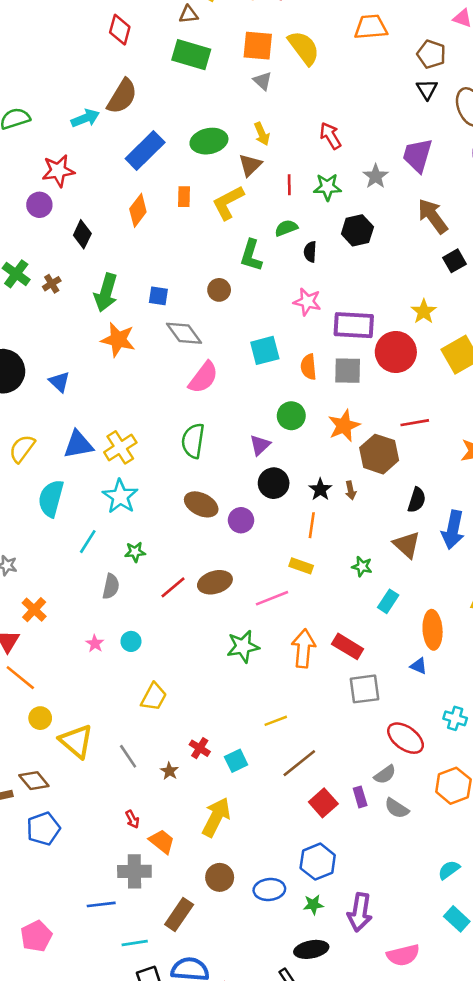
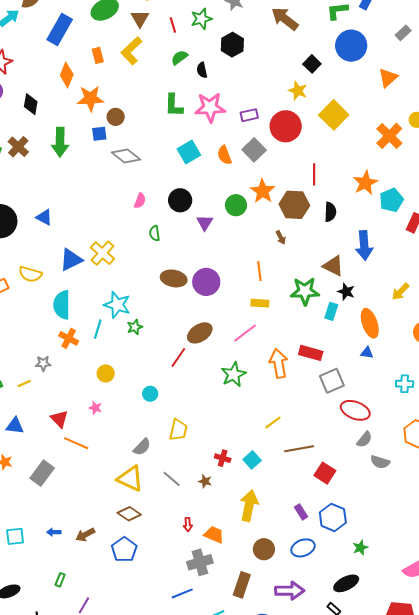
green L-shape: (251, 255) -> (174, 105), moved
black square: (455, 261) -> (312, 64), moved
brown cross: (52, 284) -> (18, 147), size x1.5
brown circle: (219, 290) -> (116, 117), moved
pink star: (307, 302) -> (210, 107), size x1.4
purple rectangle: (354, 325) -> (249, 115), size x0.6
orange star: (118, 340) -> (90, 99), moved
gray square: (348, 371) -> (254, 150), turned -30
pink semicircle: (203, 377) -> (140, 201), moved, size x0.6
green circle: (291, 416) -> (236, 205), moved
red line: (415, 423) -> (314, 174), turned -65
green semicircle: (193, 441) -> (155, 233), size x0.6
yellow semicircle: (22, 449) -> (30, 274), turned -95
black circle: (274, 483) -> (180, 200), moved
black star: (320, 489) -> (346, 292), moved
cyan star: (120, 496) -> (117, 305), moved
black semicircle: (417, 500) -> (330, 212), moved
purple circle: (241, 520) -> (206, 282), size x1.4
green star: (362, 567) -> (305, 291), size x1.8
gray semicircle: (111, 586) -> (142, 447), moved, turned 48
red line: (173, 587) -> (178, 357), moved
orange cross: (34, 610) -> (69, 338), moved
pink star: (95, 643) -> (95, 408), moved
yellow circle: (40, 718) -> (106, 374), moved
red ellipse: (406, 738) -> (355, 410), moved
brown line: (299, 763) -> (299, 449), turned 44
brown diamond: (34, 781) -> (129, 514), moved
purple rectangle: (360, 797) -> (301, 512), moved
red arrow: (132, 819) -> (188, 524), turned 40
green star: (313, 905) -> (360, 548), moved
purple arrow: (360, 912) -> (290, 591), moved, turned -84

